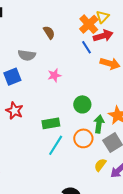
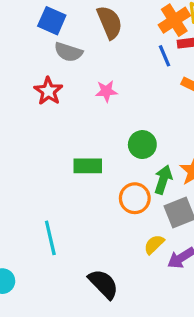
brown semicircle: (49, 32) -> (110, 22), size x1.5
blue square: (12, 77) -> (52, 21), moved, turned 36
red star: (14, 111) -> (48, 91), moved
cyan line: (56, 145) -> (50, 238), moved, turned -55

